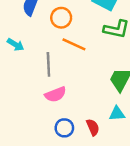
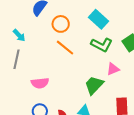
gray line: (48, 64) -> (16, 59), moved

